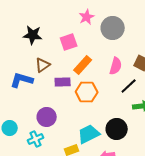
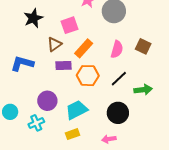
black star: (33, 35) -> (33, 18), turned -30
brown triangle: (43, 65) -> (54, 44), moved
black line: (129, 86) -> (119, 79), moved
cyan trapezoid: (89, 134) -> (77, 110), moved

